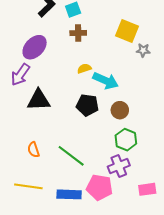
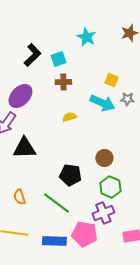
yellow square: (127, 31) -> (111, 80), size x0.6
cyan arrow: (106, 81) -> (102, 103), moved
black pentagon: (87, 105) -> (70, 175), moved

